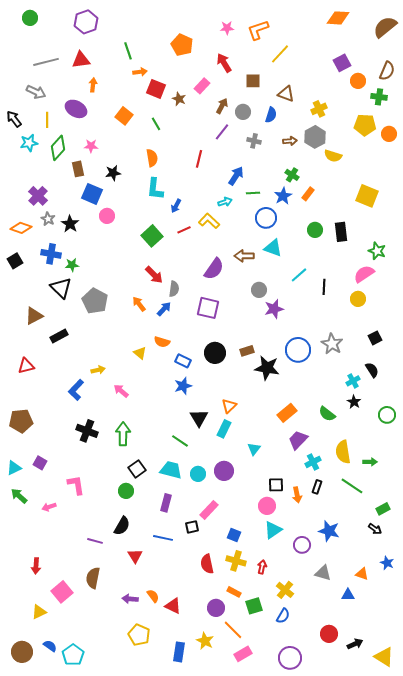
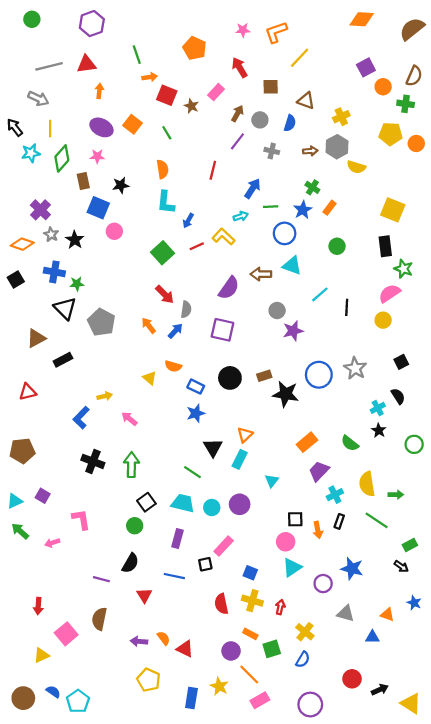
purple ellipse: (76, 109) -> (101, 127), moved
black rectangle: (341, 232) -> (385, 246), moved

